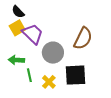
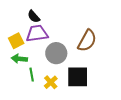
black semicircle: (18, 12) -> (34, 17), moved
yellow square: (17, 28) -> (16, 41), moved
purple trapezoid: (33, 34) -> (37, 33), turned -55

